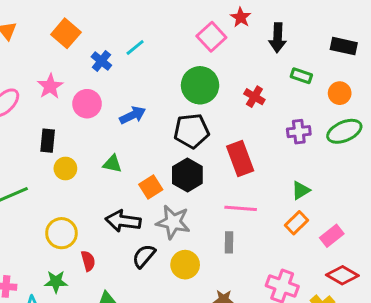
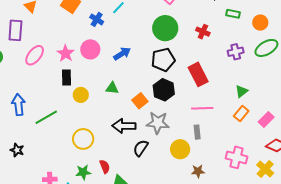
pink star: (50, 86) -> (66, 53), moved
red semicircle: (88, 261) -> (105, 167), moved
yellow circle: (185, 265) -> (180, 149), moved

